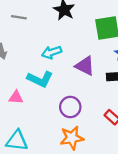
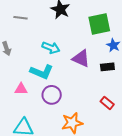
cyan arrow: (52, 52) -> (51, 48), turned -138
purple circle: (70, 107) -> (52, 95), moved

